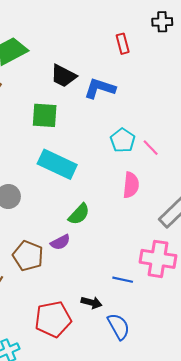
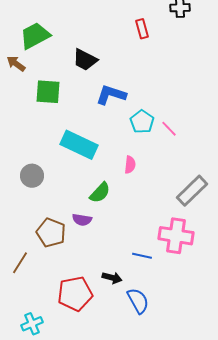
blue L-shape: (100, 88) -> (111, 95), moved
green square: (45, 115) -> (48, 92), moved
pink semicircle: (131, 185) -> (130, 165), moved, size x0.7
purple semicircle: (60, 242) -> (82, 220), turned 36

